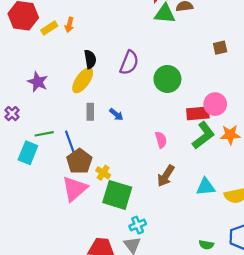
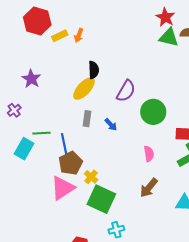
purple semicircle: (129, 63) -> (126, 91), moved
green circle: (167, 79) -> (153, 112), moved
purple star: (38, 82) -> (31, 79), moved

